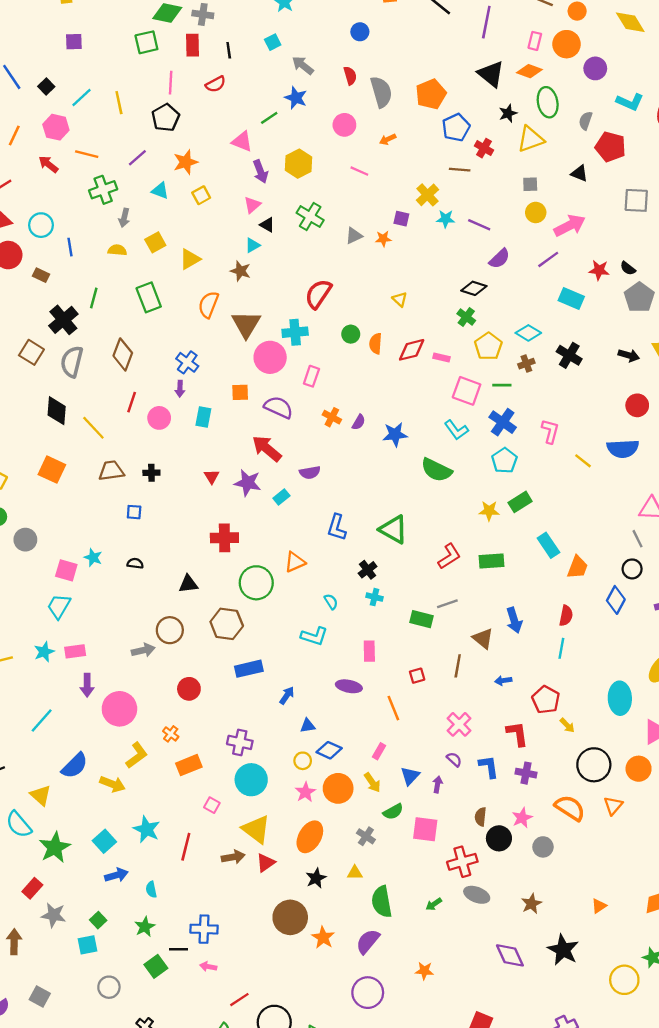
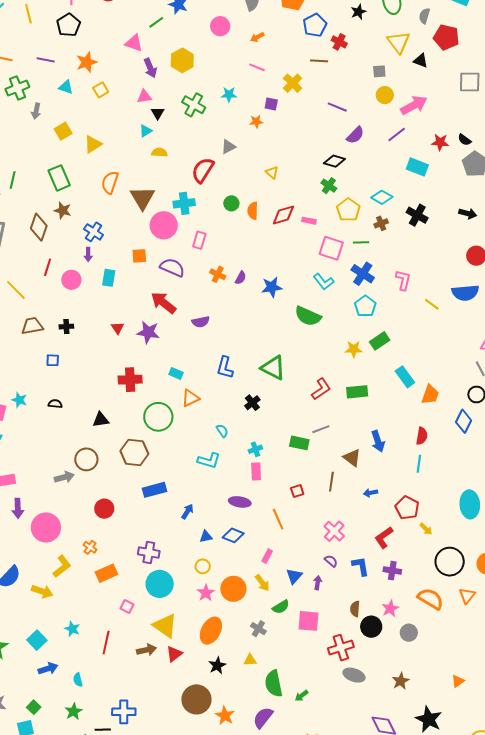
yellow triangle: (531, 139) -> (398, 42), moved, turned -45
purple line: (137, 158) -> (46, 60), turned 54
pink line: (359, 171) -> (257, 67), moved
pink triangle: (252, 205) -> (144, 97), turned 35
cyan star: (446, 219) -> (229, 94), moved
black triangle: (267, 225) -> (158, 113), turned 32
gray triangle: (354, 236) -> (228, 147), moved
yellow semicircle: (117, 250) -> (159, 152), moved
brown star: (241, 271) -> (63, 210), moved
cyan rectangle: (281, 497) -> (176, 373), moved, turned 64
cyan cross: (375, 597) -> (255, 449), moved, turned -32
red L-shape: (517, 734) -> (384, 537), turned -115
blue diamond: (329, 750) -> (233, 535), moved
cyan star: (147, 829) -> (72, 629), size x0.7
green arrow: (434, 904) -> (301, 696), moved

